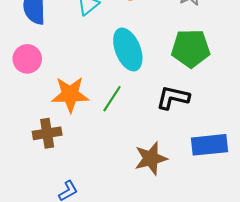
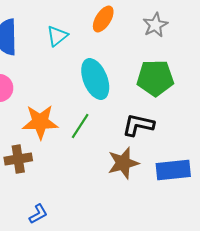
brown star: (151, 158) -> (123, 163), moved

